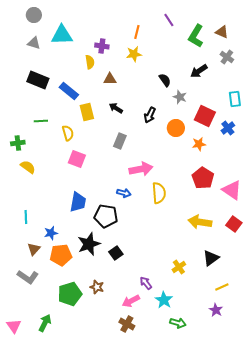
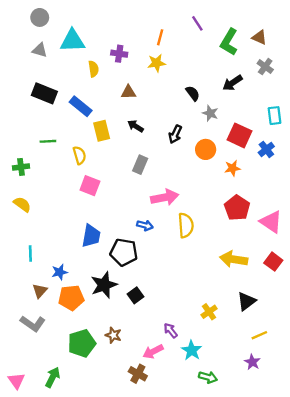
yellow semicircle: (90, 62) -> (93, 69), moved
yellow semicircle: (28, 167) -> (22, 204), moved
brown cross: (127, 324) -> (138, 374), moved

